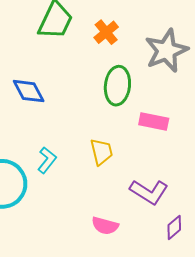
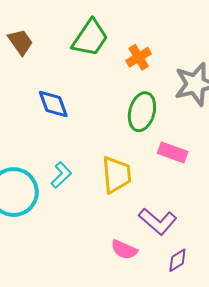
yellow trapezoid: (101, 152) -> (116, 175), size x1.4
pink semicircle: (105, 226) -> (124, 250), moved

